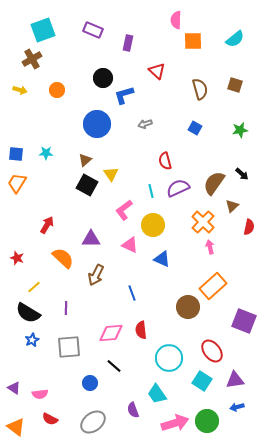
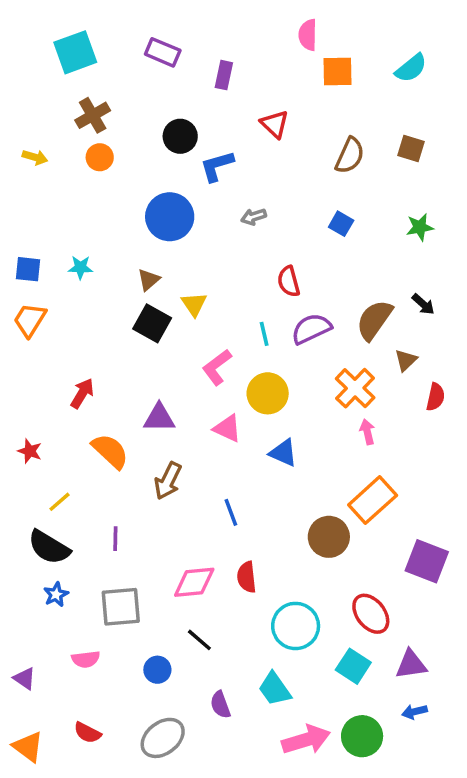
brown cross: (32, 59) -> (93, 115), moved
brown semicircle: (200, 89) -> (350, 156), turned 40
pink semicircle: (40, 394) -> (86, 659), moved
purple semicircle: (133, 410) -> (220, 705), moved

